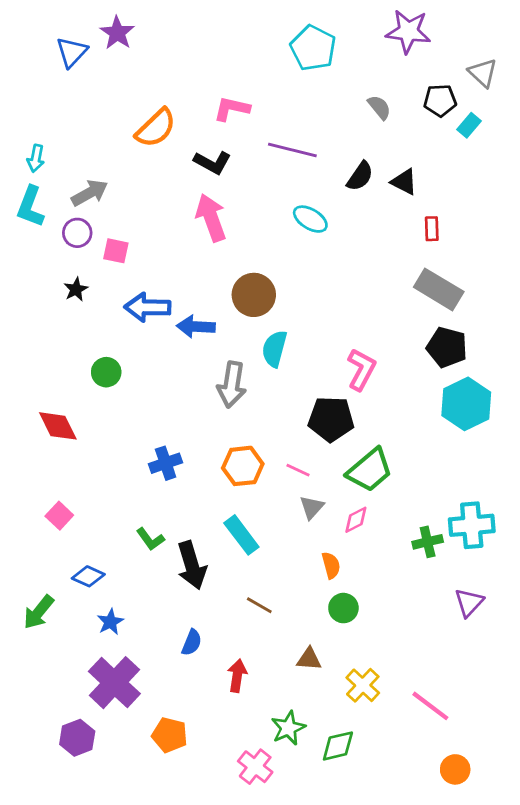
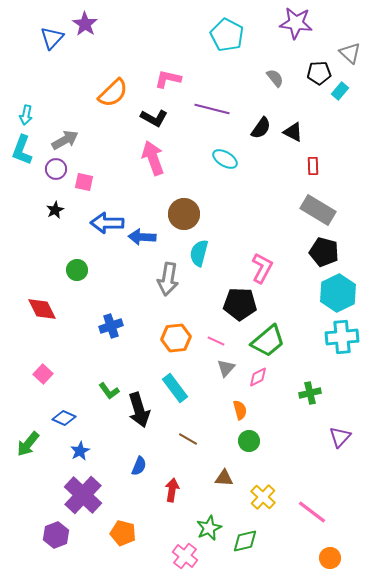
blue cross: (166, 463) -> (111, 326), moved
cyan cross: (472, 525) -> (342, 337), moved

